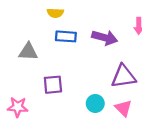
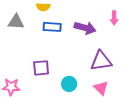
gray triangle: (28, 52) -> (16, 22), moved
cyan circle: (95, 103) -> (69, 84), moved

